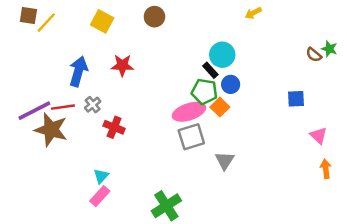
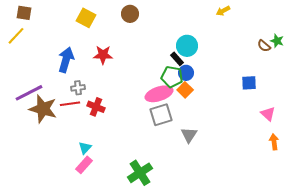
yellow arrow: (253, 13) -> (223, 11), moved
yellow line: (46, 23) -> (16, 36), moved
blue circle: (231, 84) -> (186, 73), moved
gray cross: (93, 105) -> (78, 88), turned 32
red line: (63, 107) -> (70, 104), moved

